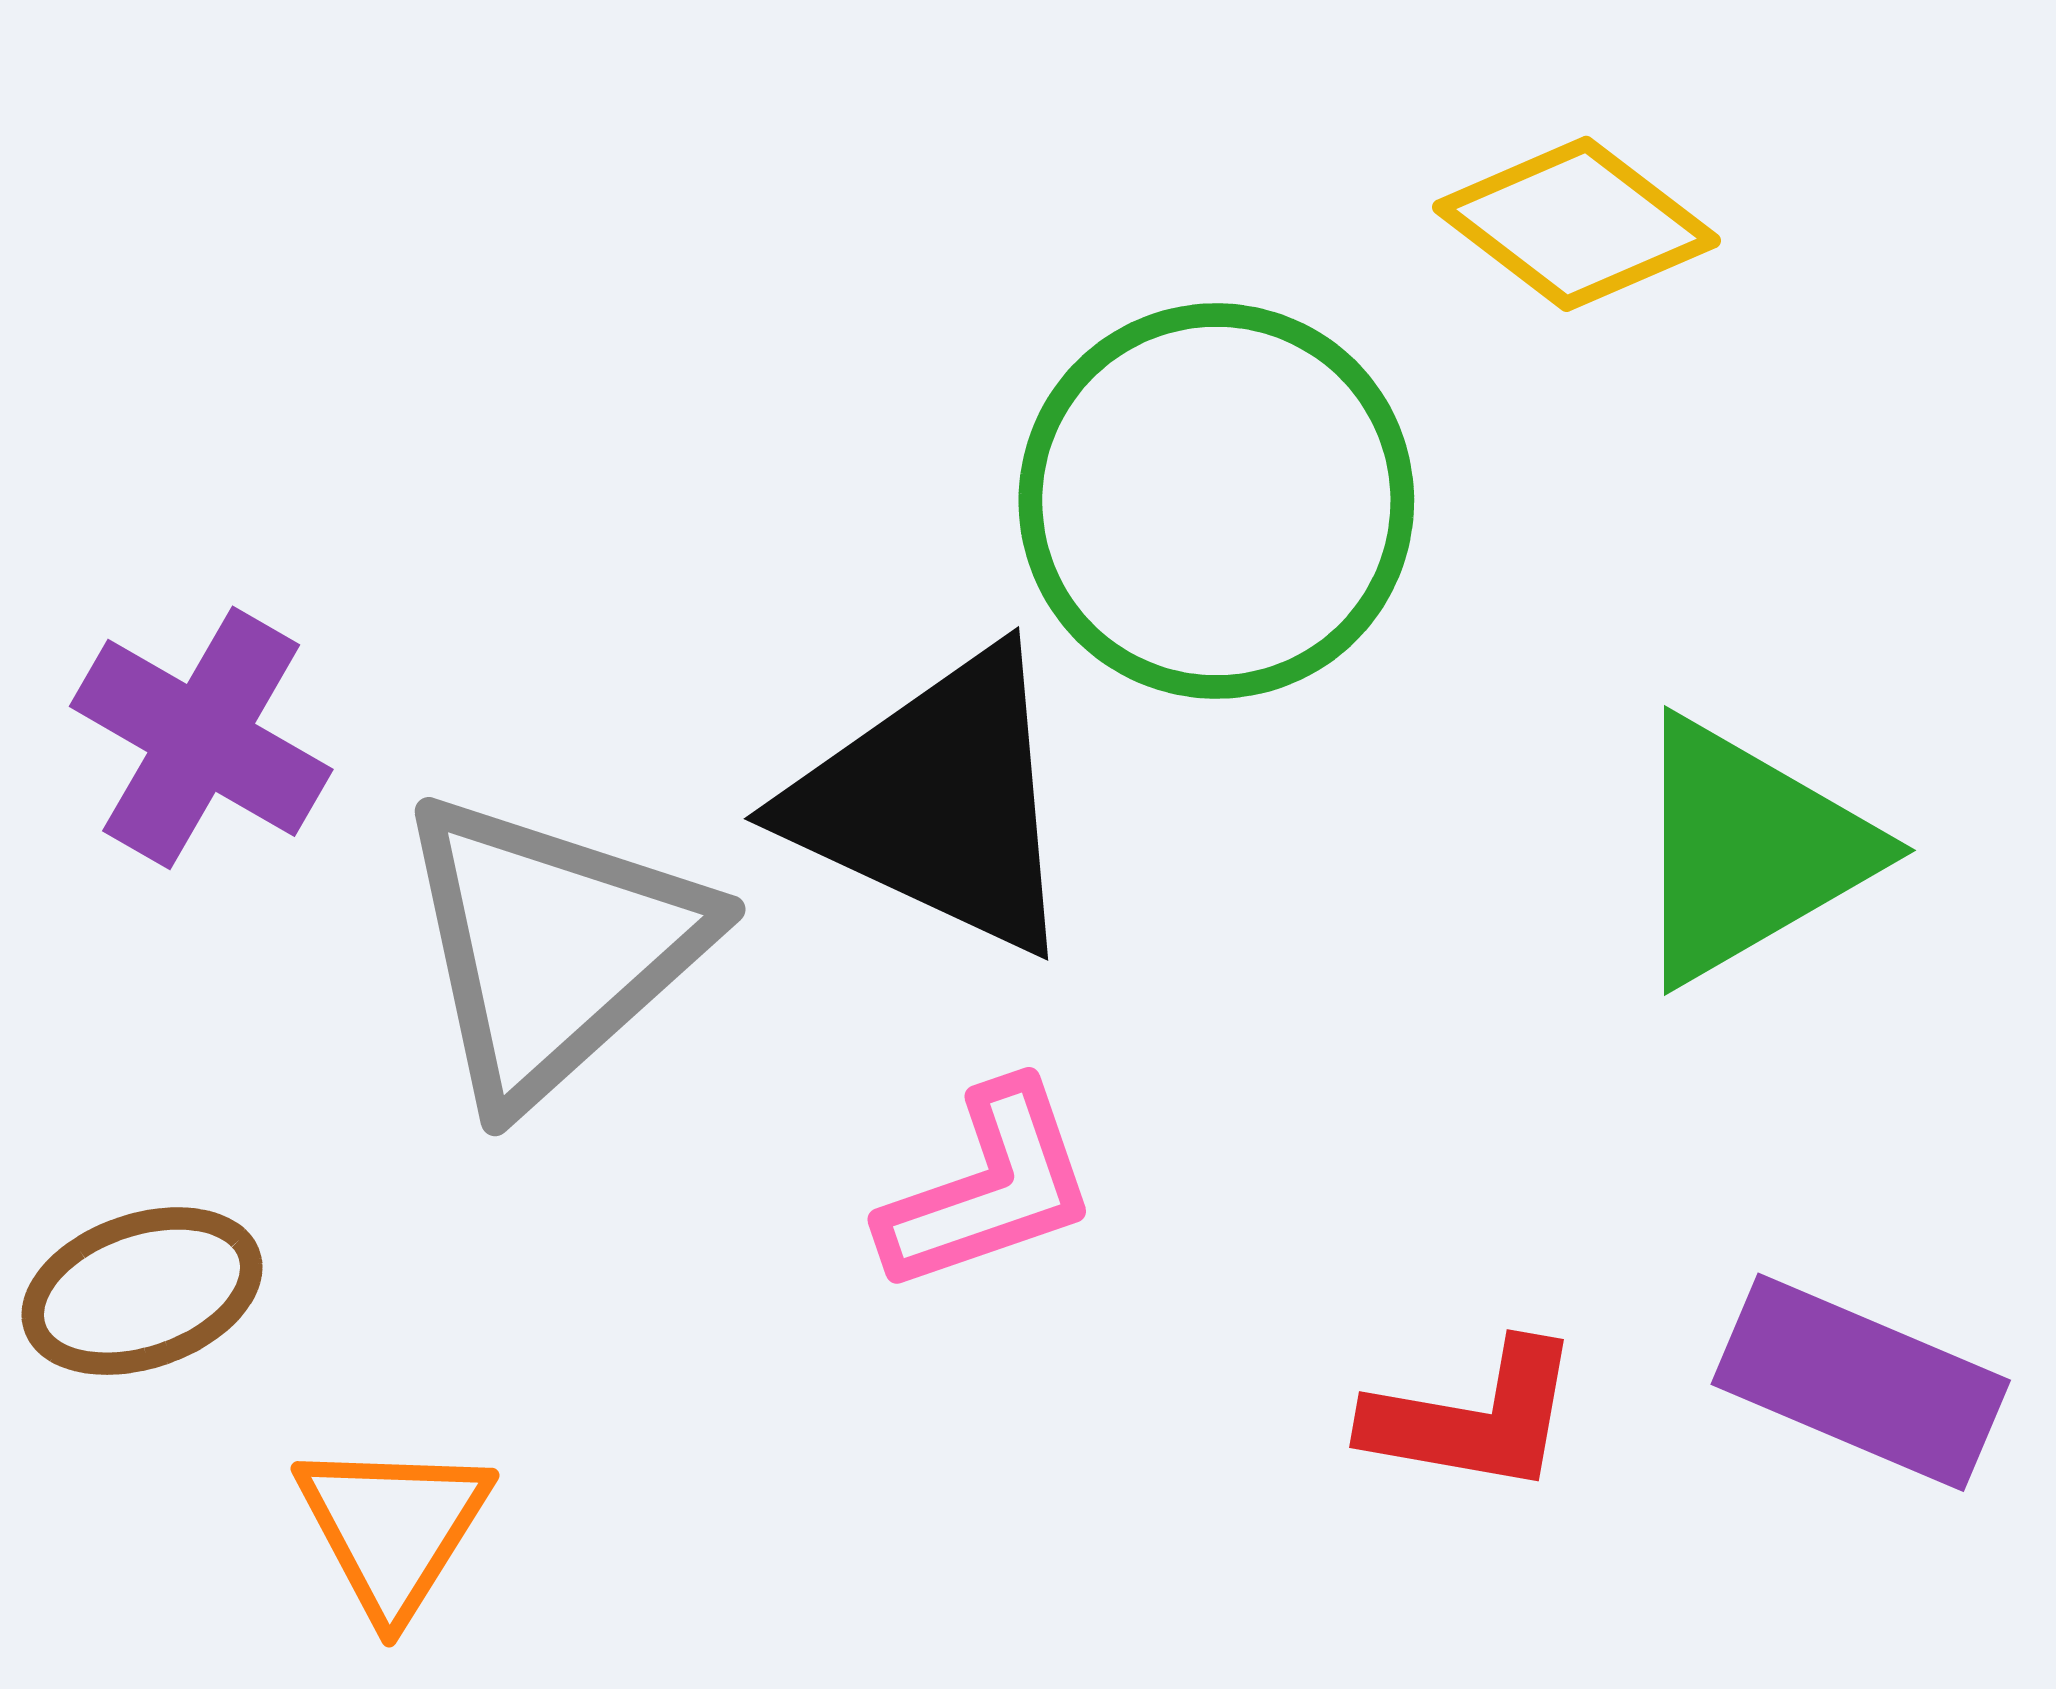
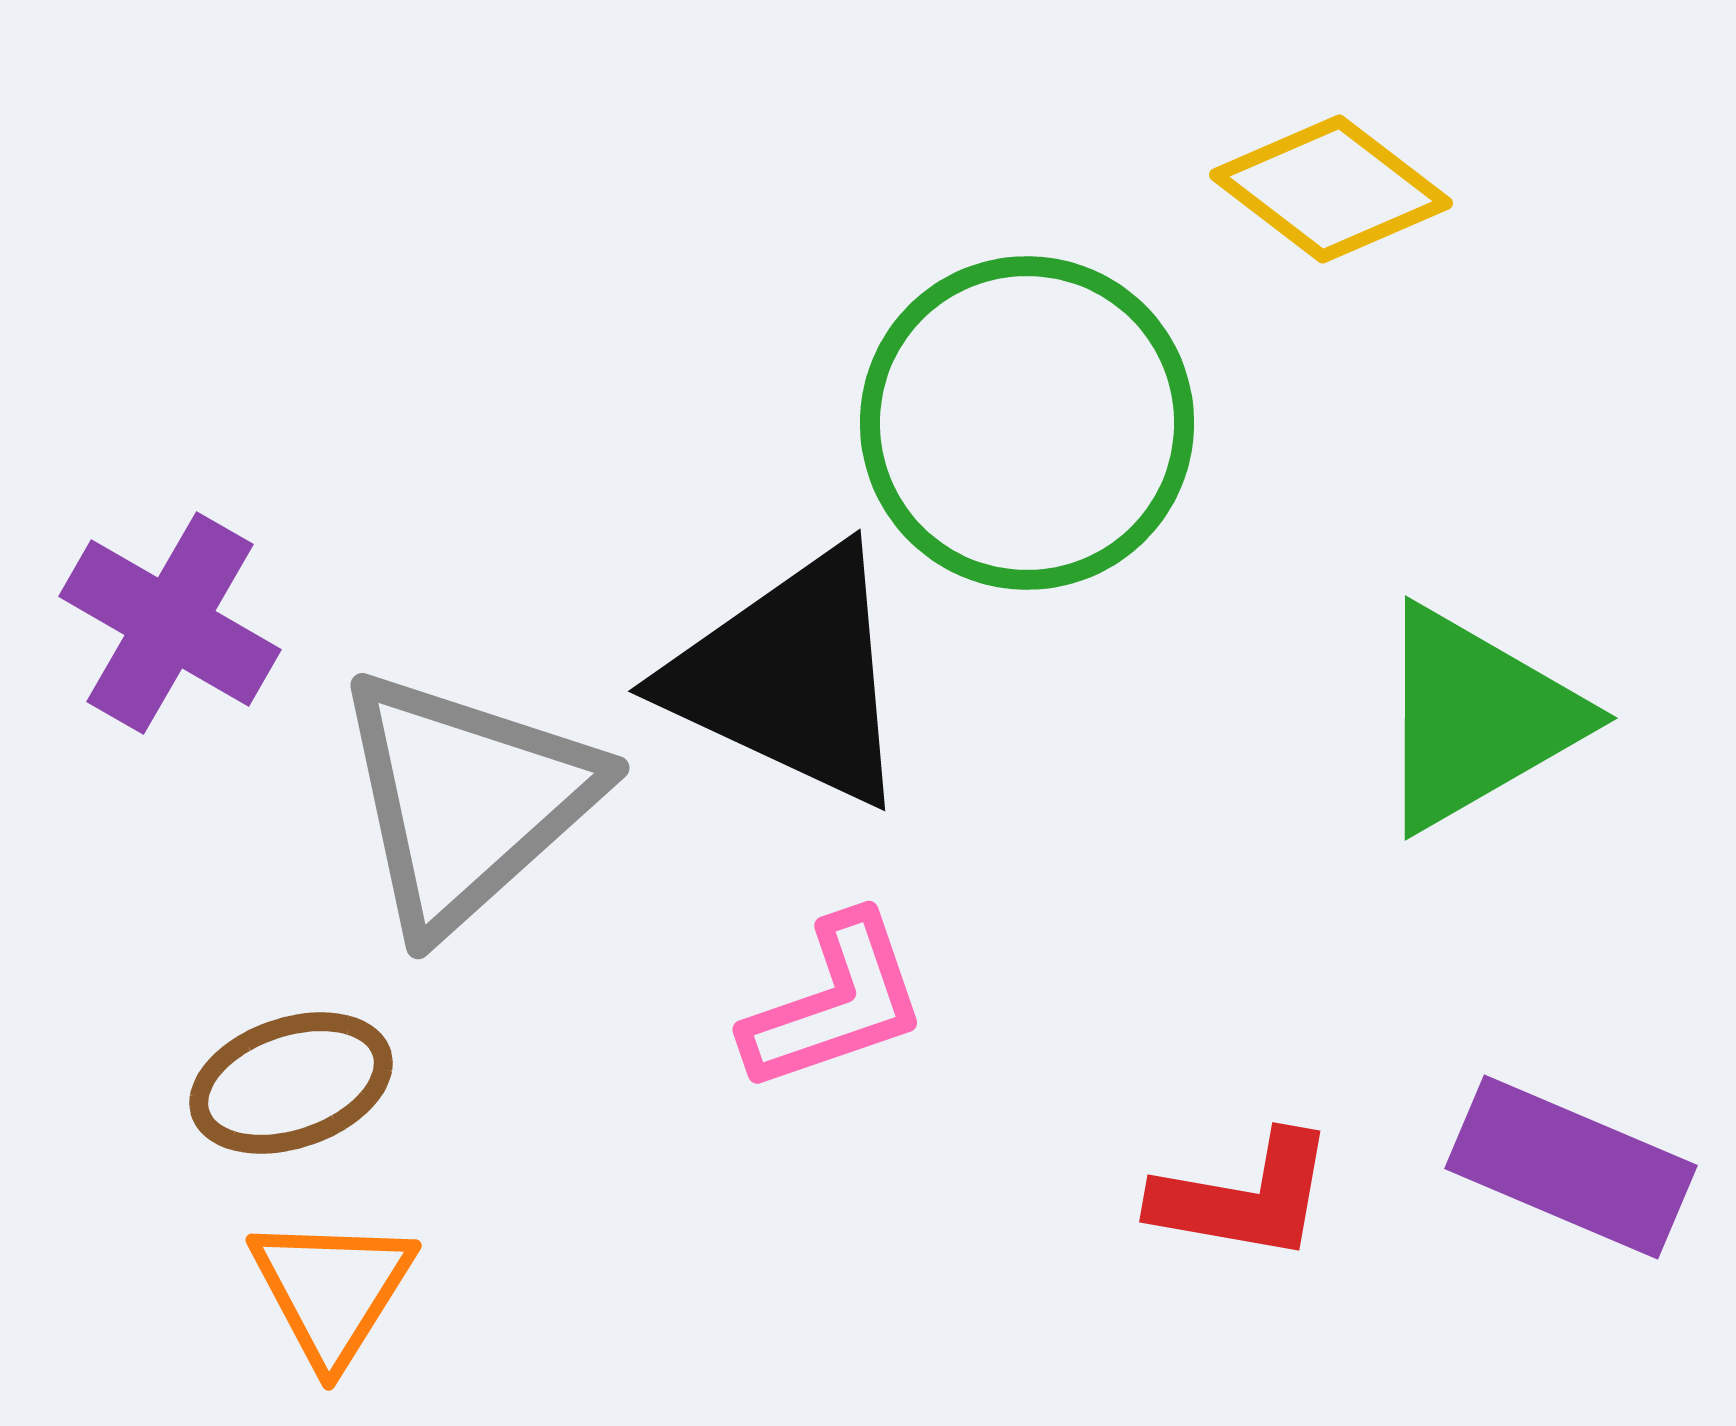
brown ellipse: (142, 1291) -> (291, 1083), moved

